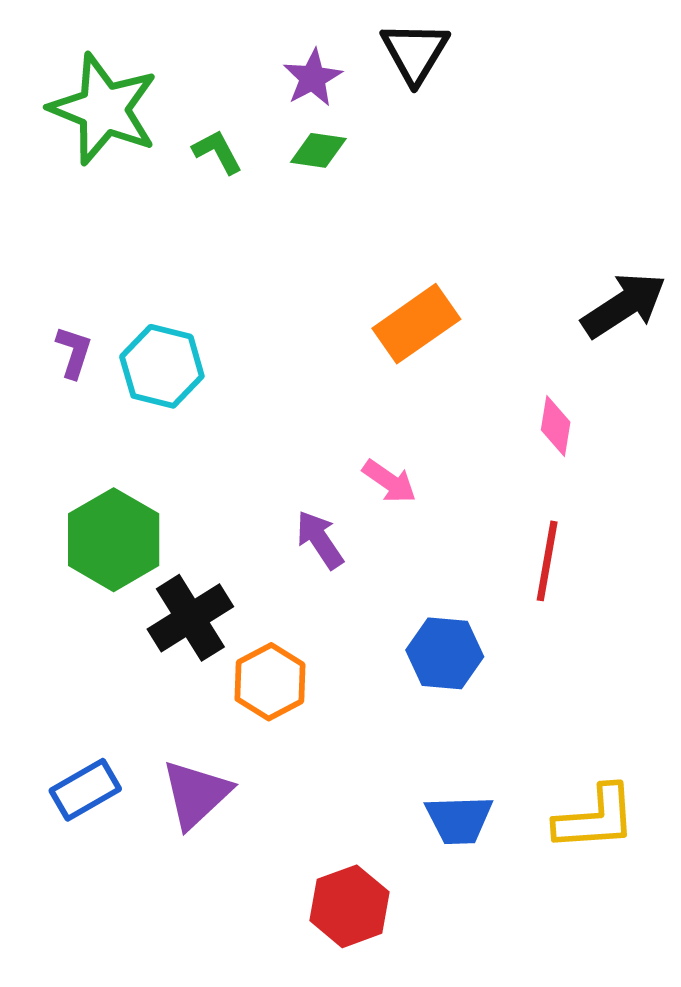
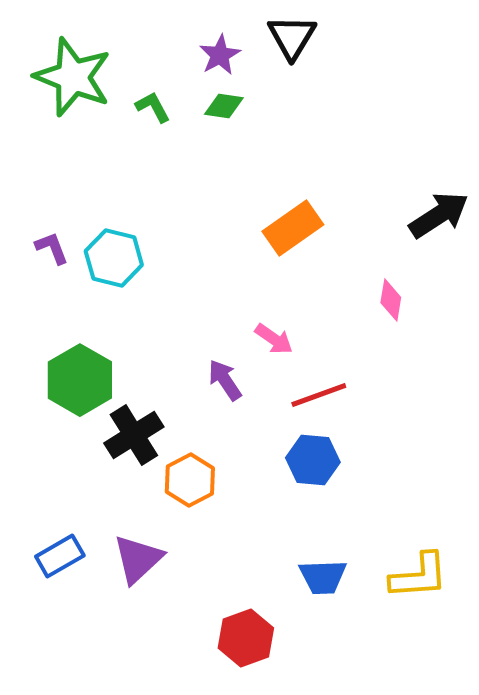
purple L-shape: (74, 352) -> (52, 248), turned -39
red line: (547, 561) -> (319, 395), moved, turned 60

